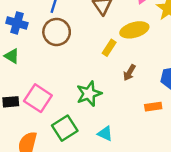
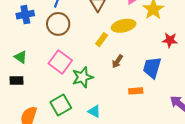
blue cross: (17, 23) -> (25, 15), turned -30
green triangle: (12, 56) -> (21, 57), moved
pink square: (38, 98) -> (60, 62), moved

